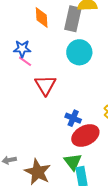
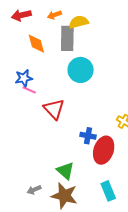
red ellipse: (85, 136) -> (104, 150), turned -32
green triangle: (73, 162) -> (65, 171), moved

